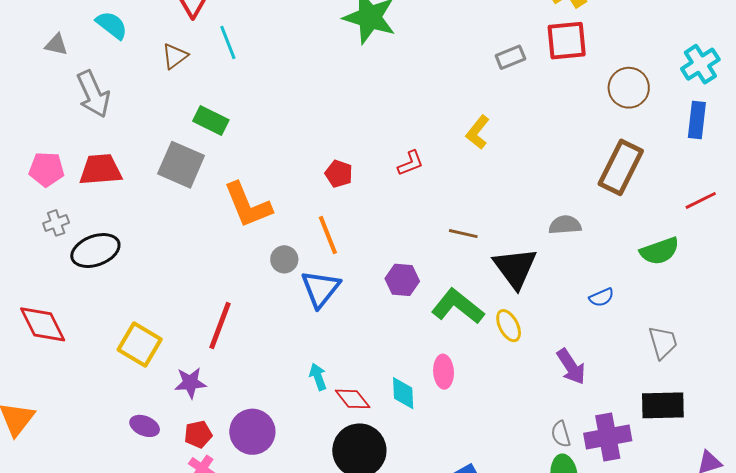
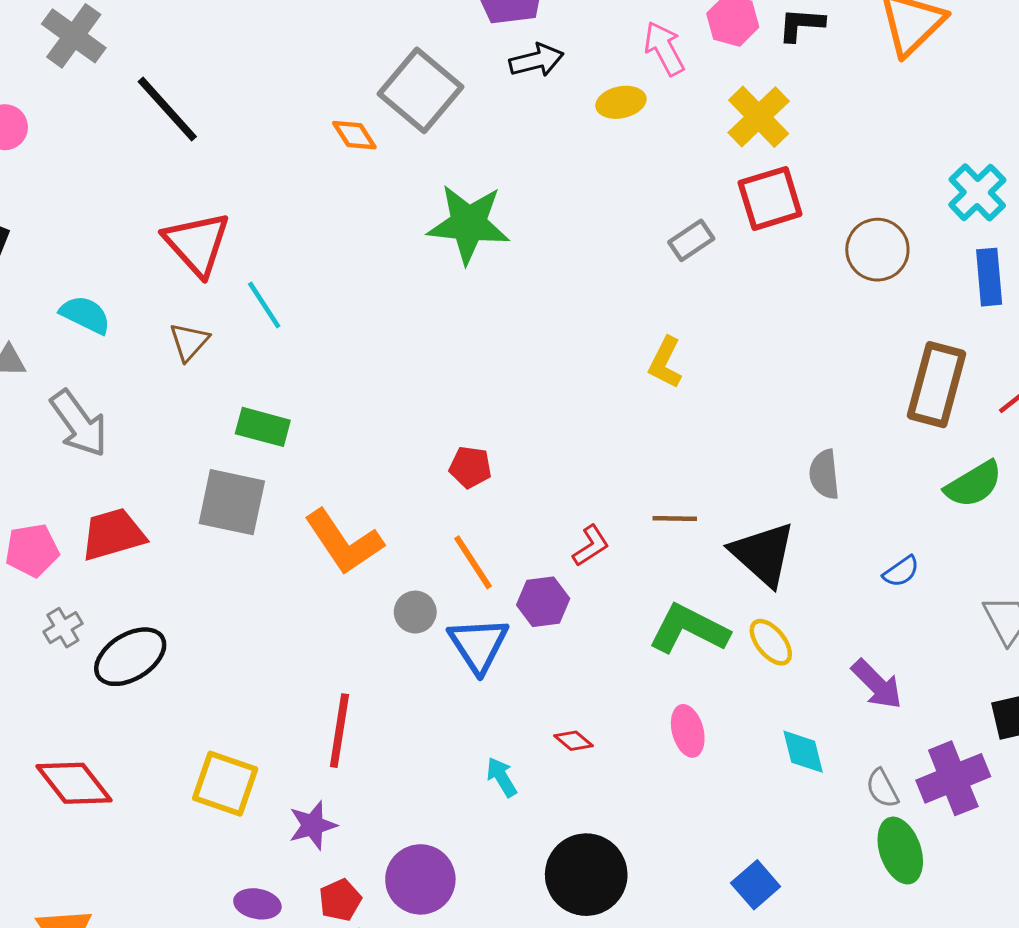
red L-shape: (411, 163) -> (591, 546), moved
brown rectangle: (621, 167) -> (936, 385), moved
gray semicircle: (565, 225) -> (824, 474), turned -80
purple hexagon: (402, 280) -> (543, 602), moved
cyan diamond: (403, 393) -> (803, 752), moved
red diamond: (353, 399) -> (574, 741), moved, size x0.7

